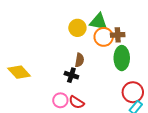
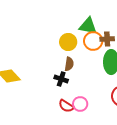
yellow circle: (77, 28) -> (68, 42), moved
pink circle: (60, 100) -> (80, 104), moved

